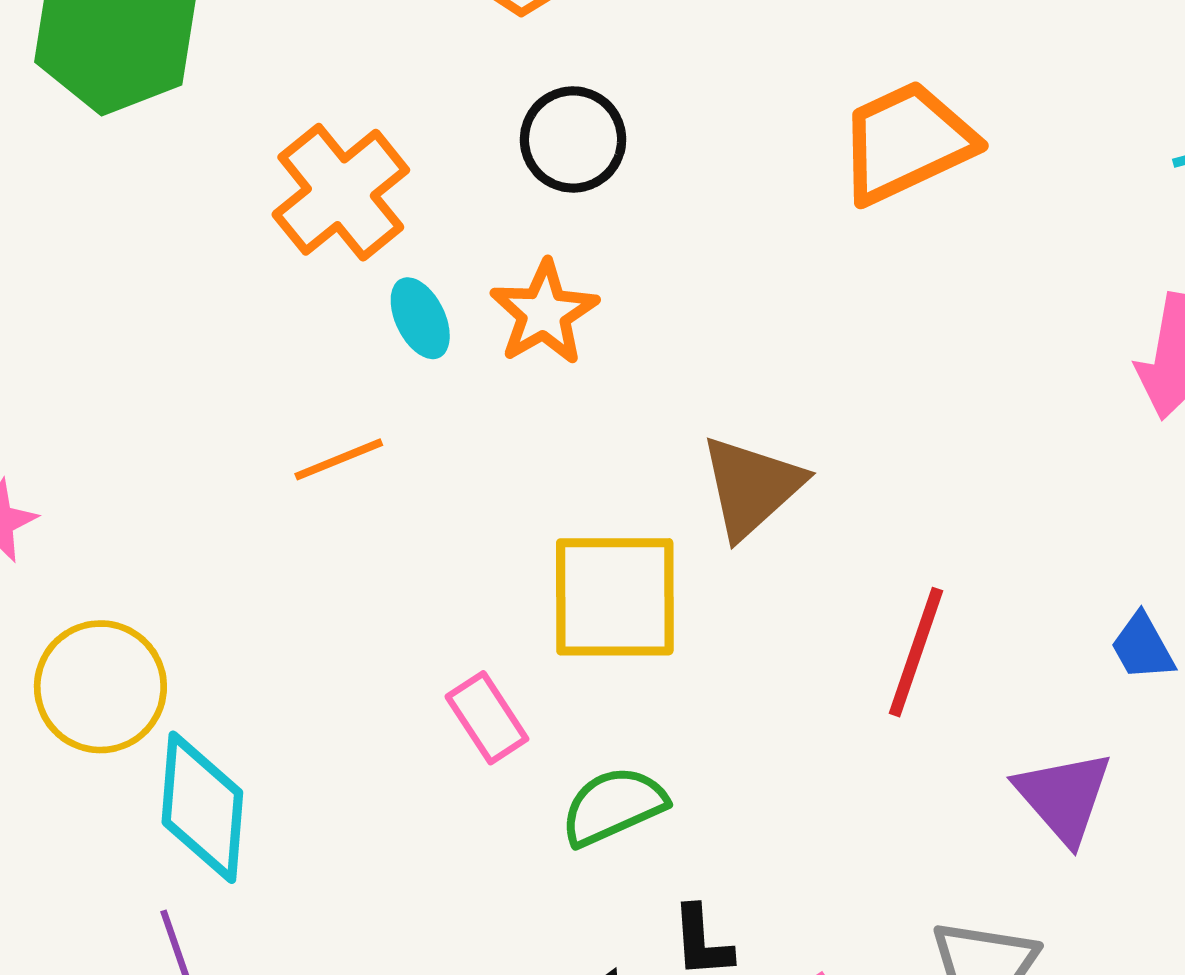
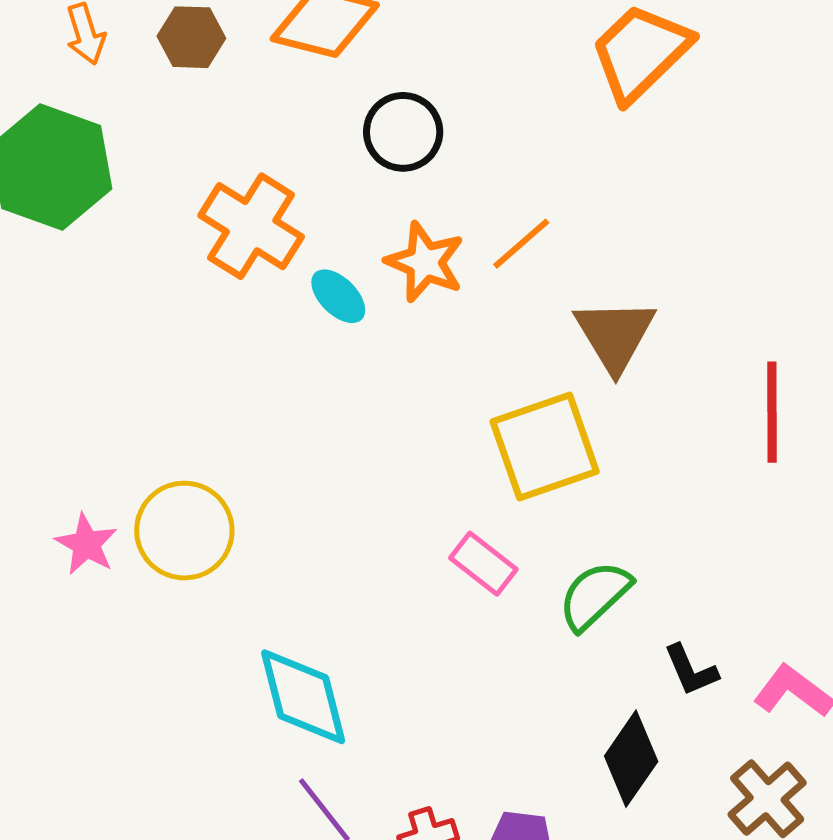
orange line: (339, 459) -> (521, 244), moved
yellow circle: (100, 687) -> (184, 531), moved

